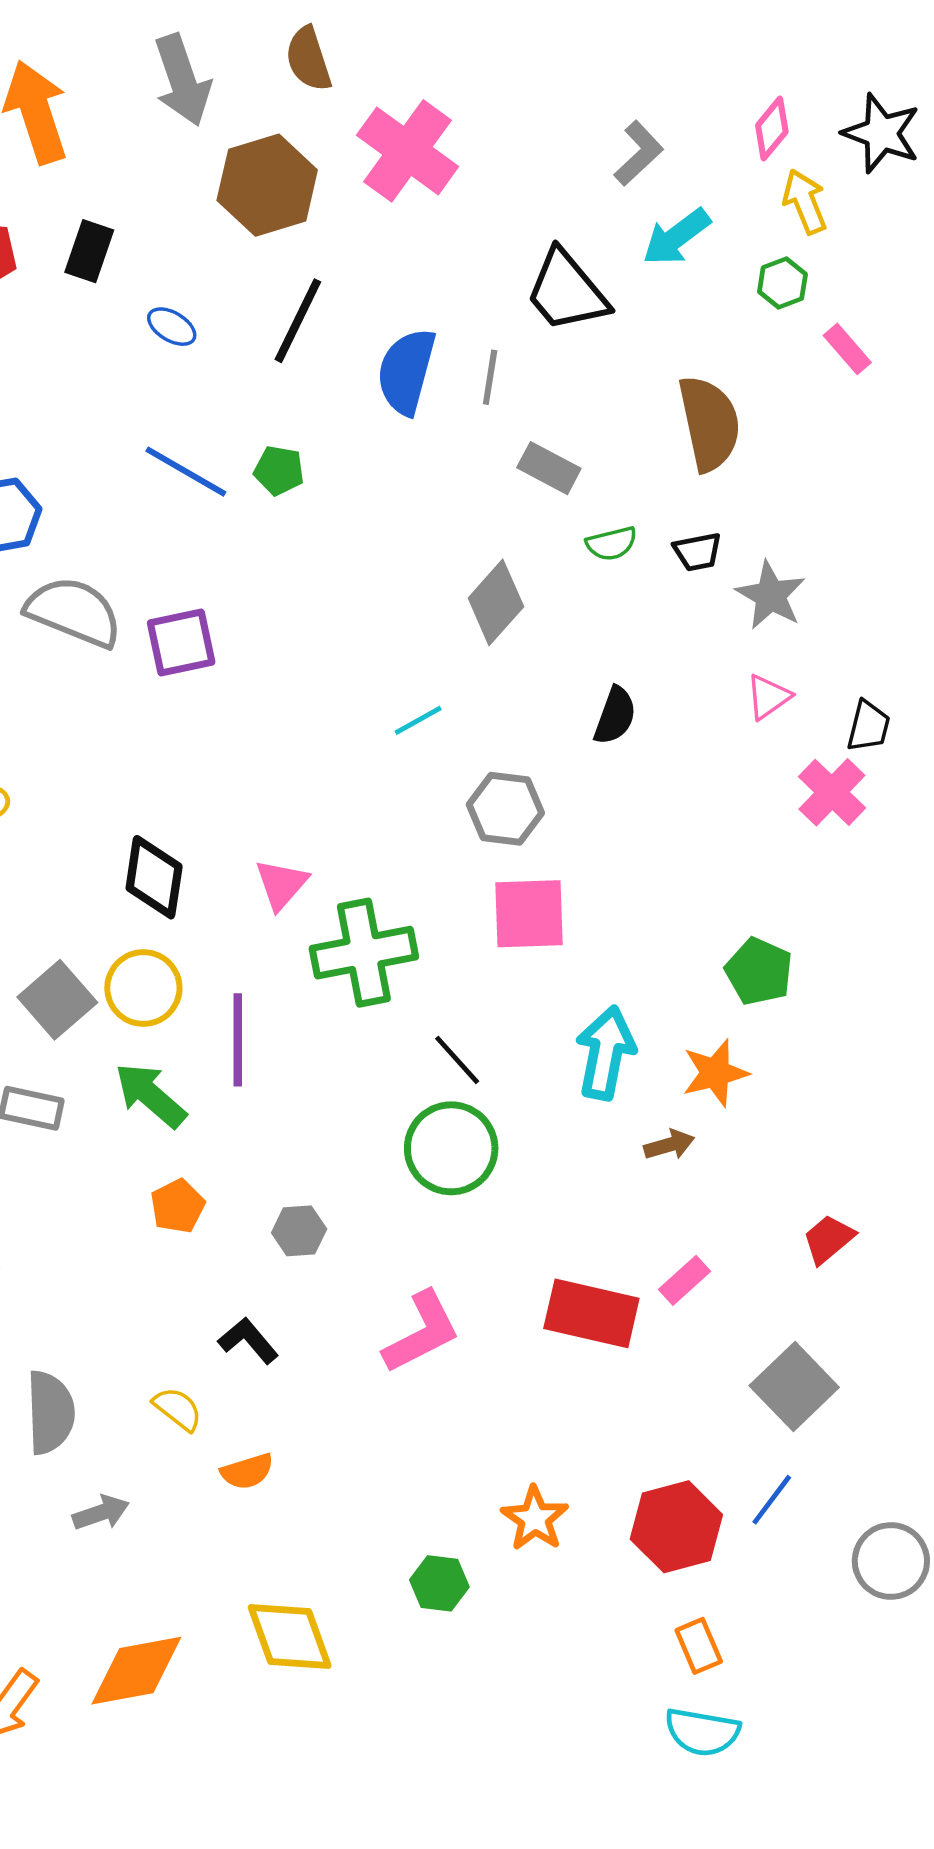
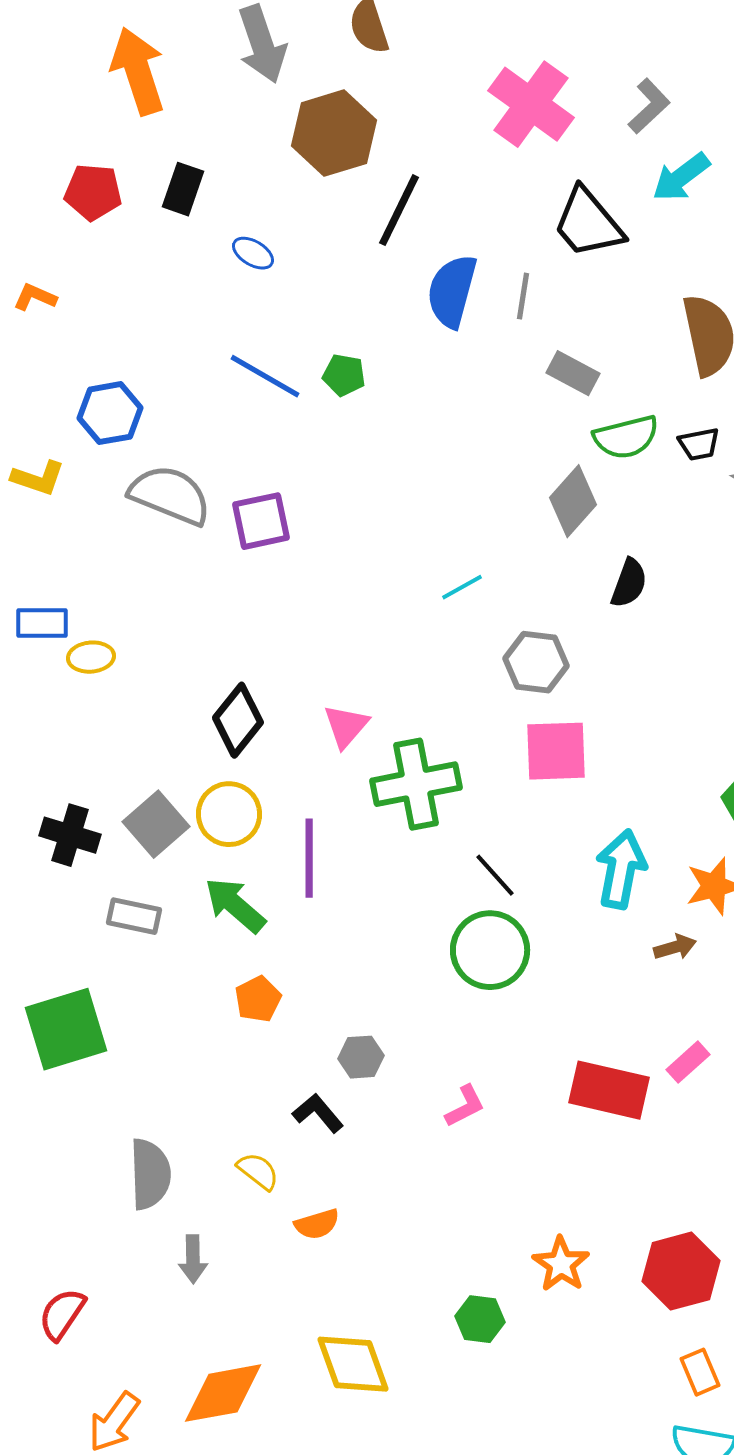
pink cross: (408, 151) -> (531, 104), moved
black line: (298, 321) -> (399, 210), moved
green semicircle: (611, 544) -> (626, 437), size x1.5
gray diamond: (496, 602) -> (573, 501), moved
black diamond: (154, 877) -> (238, 720), turned 30
gray hexagon: (299, 1231) -> (361, 1057), moved
pink L-shape: (422, 1332) -> (465, 1106), size x0.6
gray arrow: (101, 1513) -> (193, 1259), turned 108

